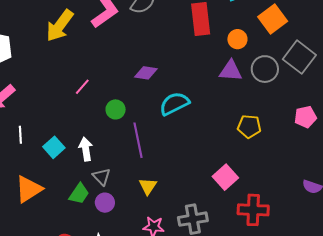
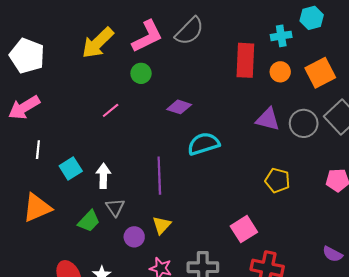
orange circle: (237, 39) -> (280, 72), moved
green circle: (116, 109) -> (141, 73), moved
purple circle: (105, 203) -> (134, 237), moved

